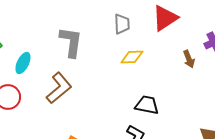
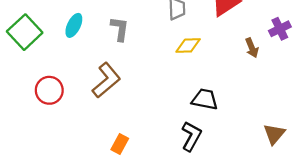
gray L-shape: (71, 42) -> (120, 29), size x0.7
cyan ellipse: (23, 63) -> (74, 25), moved

